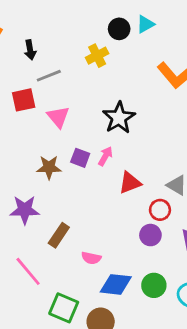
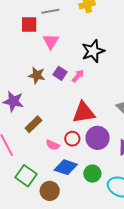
red triangle: (130, 183) -> (84, 113), moved, size x1.4
red circle: (160, 210) -> (72, 139), moved
purple circle: (150, 235) -> (98, 138), size x1.5

